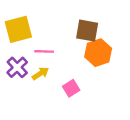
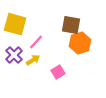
yellow square: (18, 29) -> (15, 24), turned 30
pink line: (44, 51) -> (36, 42), turned -49

